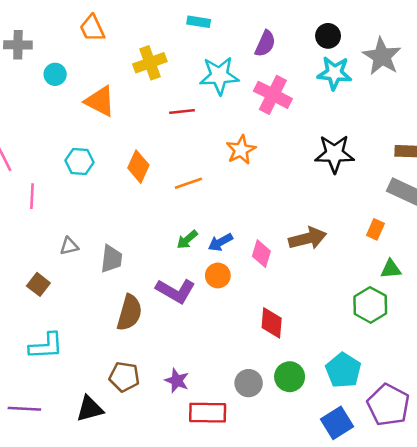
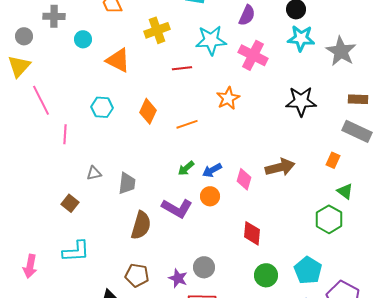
gray star: (382, 56) -> (341, 51), moved
green triangle: (391, 269) -> (345, 191), turned 42
gray circle: (249, 383) -> (204, 267), moved

